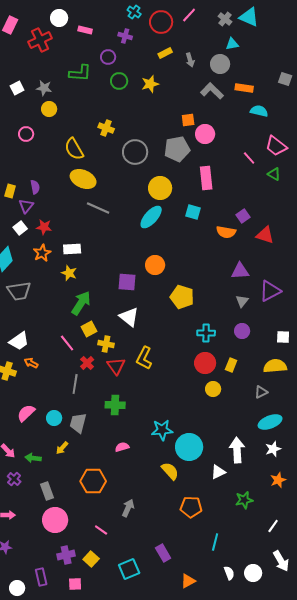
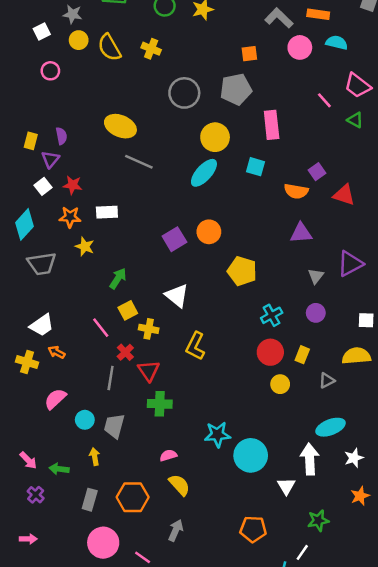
white square: (17, 88) -> (42, 32), moved
yellow cross: (106, 128) -> (151, 49), moved
pink circle: (205, 134) -> (300, 47), moved
yellow semicircle: (74, 149) -> (109, 47), moved
orange star: (42, 253) -> (70, 217), turned 30
purple triangle: (240, 271) -> (301, 233), moved
yellow star: (69, 273) -> (85, 247), moved
purple square: (127, 282) -> (174, 239), moved, turned -36
green arrow: (81, 303) -> (118, 278), size x0.7
cyan cross: (206, 333) -> (272, 315), turned -30
red triangle: (116, 366) -> (149, 371), moved
gray triangle: (261, 392) -> (327, 380), moved
pink semicircle: (26, 413) -> (55, 399), moved
cyan ellipse: (270, 422) -> (331, 427), moved
yellow arrow: (62, 448) -> (95, 457), turned 128
yellow semicircle: (170, 471) -> (179, 485), moved
white triangle: (218, 472) -> (286, 486), turned -35
gray rectangle: (47, 491) -> (90, 500), moved, turned 36
pink circle: (55, 520) -> (103, 543), moved
white line: (273, 526) -> (302, 552), moved

